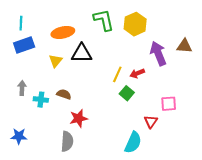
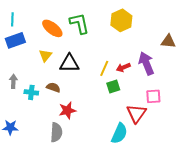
green L-shape: (104, 20) -> (79, 23), moved
orange ellipse: (63, 32) -> (52, 28), turned 50
black triangle: (82, 53) -> (69, 63), moved
purple arrow: (158, 53) -> (146, 63), moved
green square: (127, 93) -> (113, 86), turned 32
red triangle: (151, 122) -> (136, 113), size x1.5

